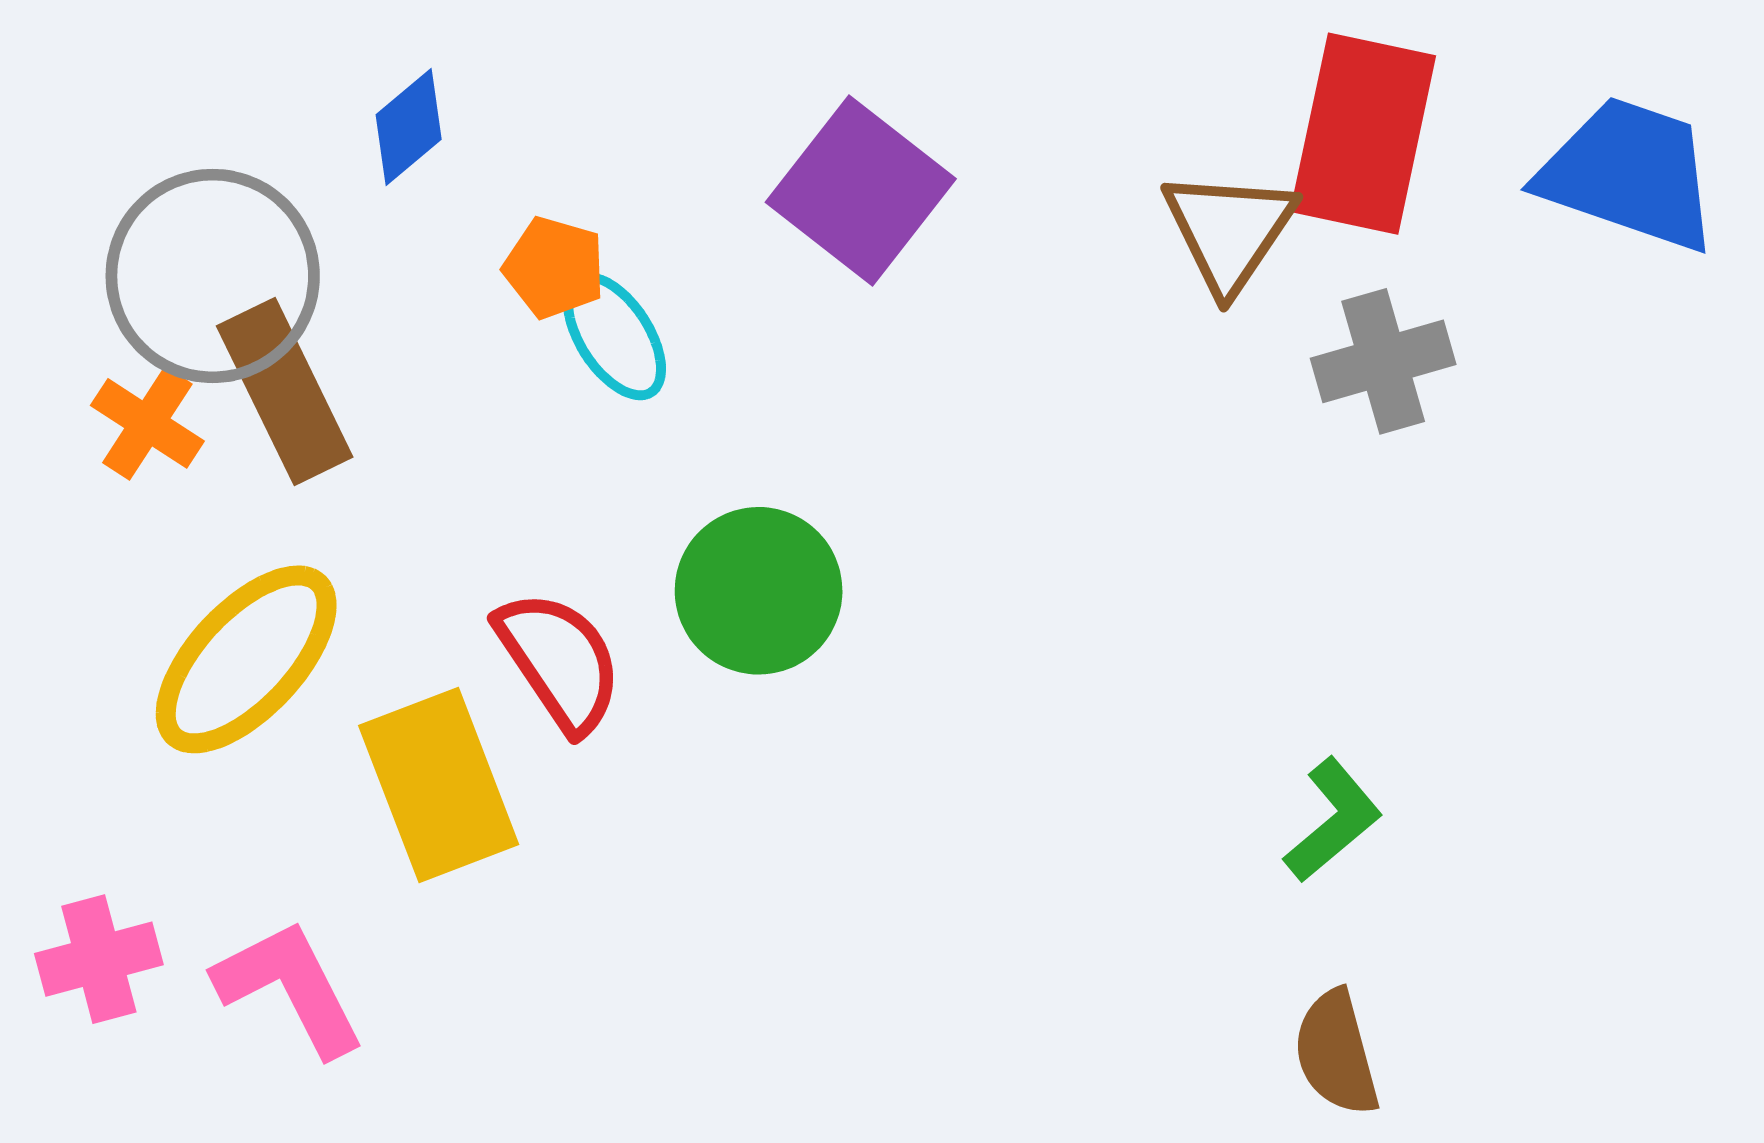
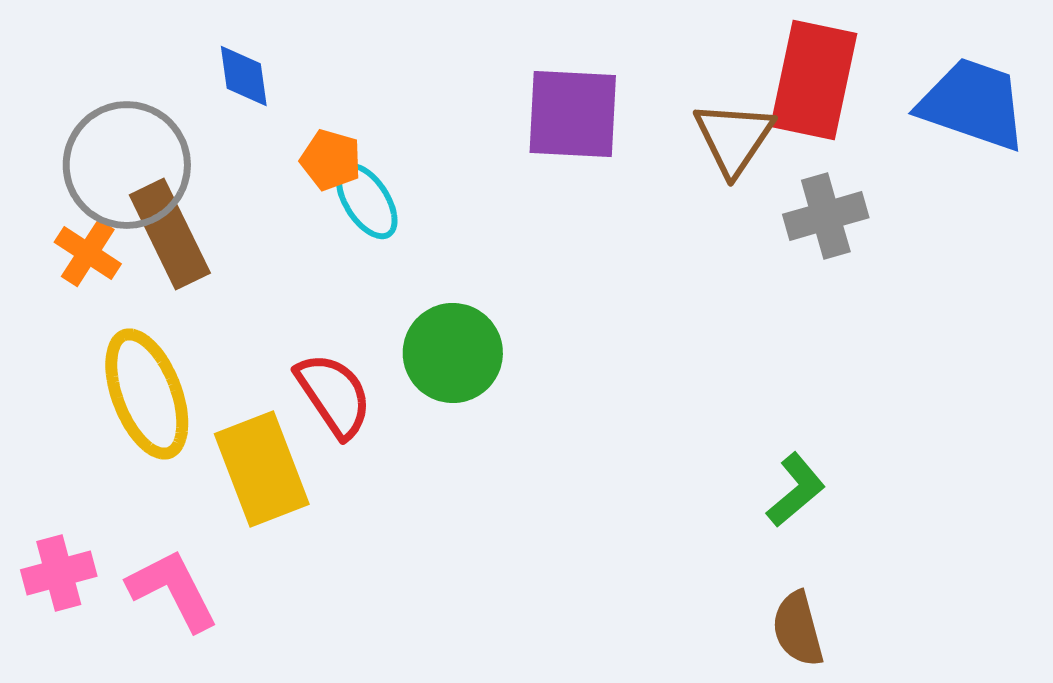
blue diamond: (409, 127) -> (244, 76), turned -58
purple square: (861, 191) -> (573, 114), moved, turned -35
yellow ellipse: (246, 659) -> (147, 394), turned -64

